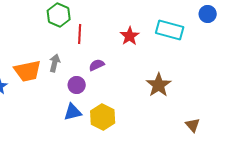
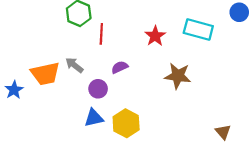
gray arrow: (55, 63) -> (74, 65), turned -66
brown star: (159, 85) -> (178, 76), moved, turned -30

